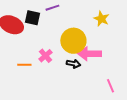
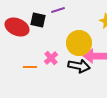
black arrow: (73, 64) -> (79, 66), size x1.5

